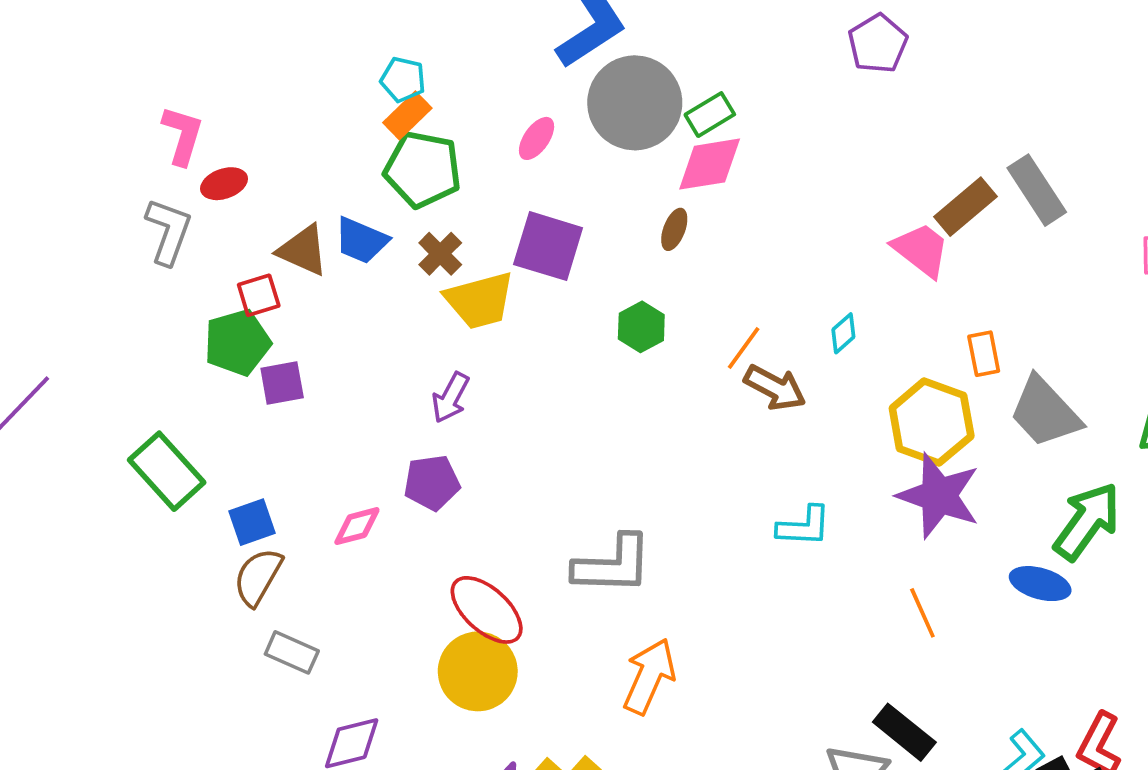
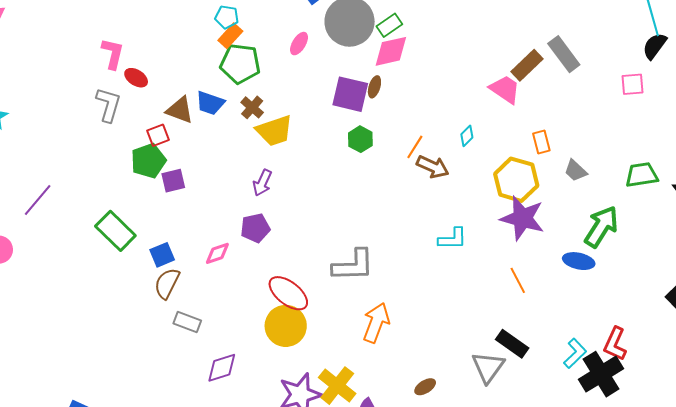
red ellipse: (224, 184) -> (136, 78), turned 55
purple square: (548, 246) -> (350, 94), moved
gray trapezoid: (1045, 412) -> (576, 171), size x0.6

